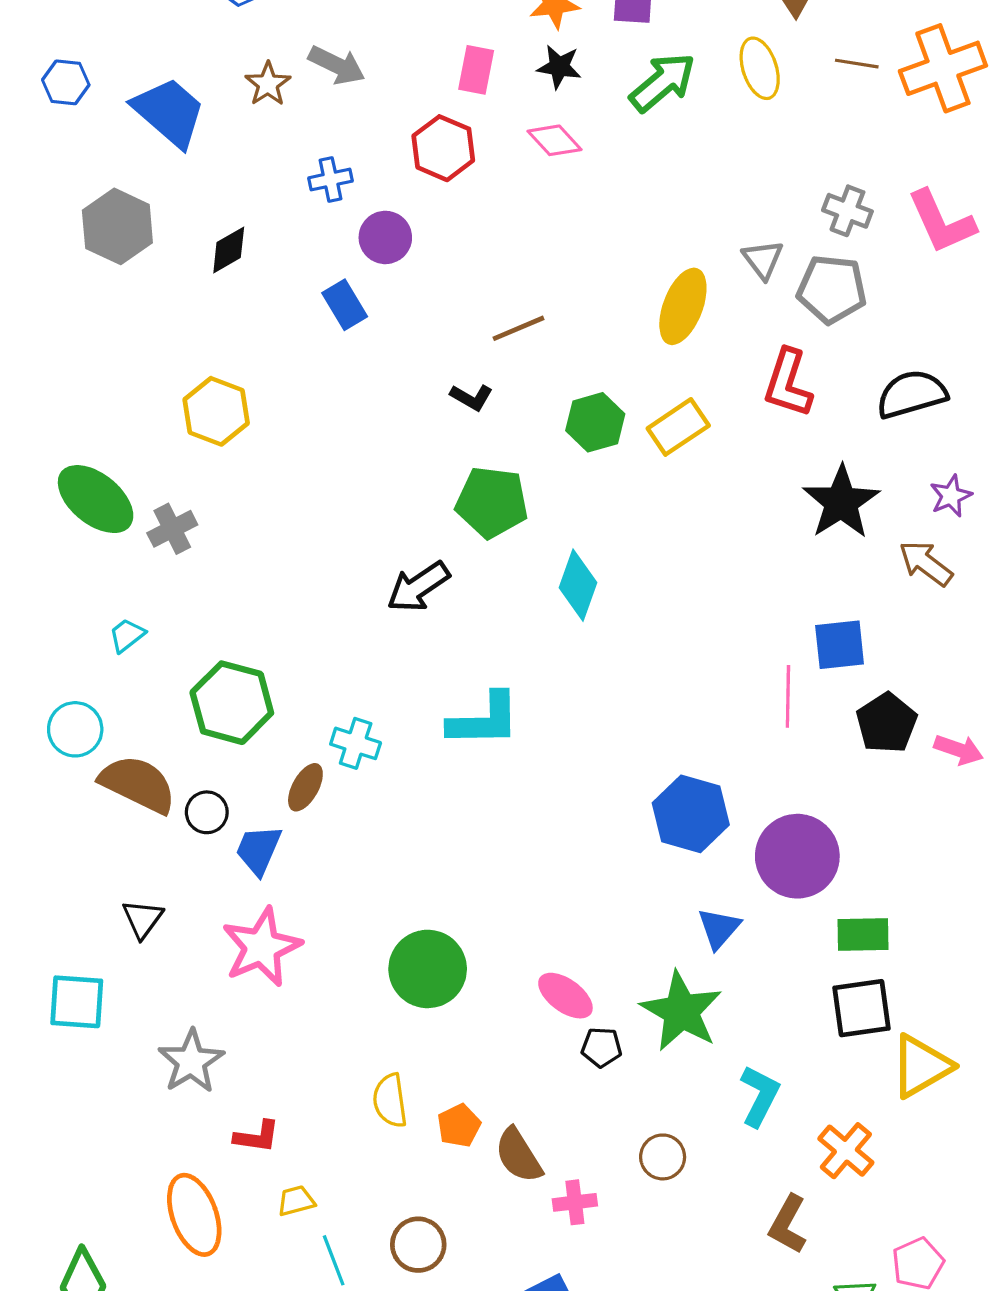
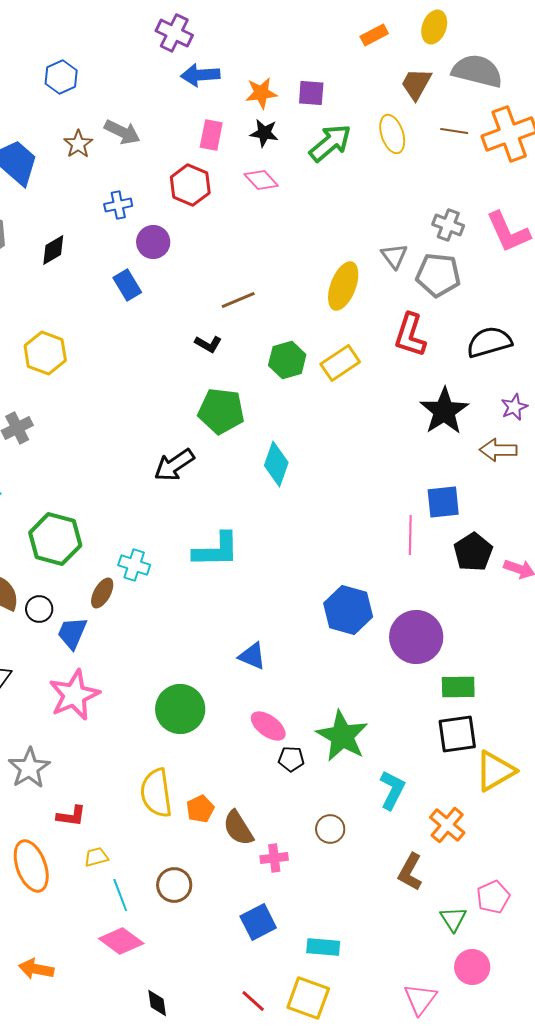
brown arrow: (926, 563) -> (498, 450), turned -36
blue triangle: (719, 928) -> (252, 656), moved, turned -48
yellow semicircle: (390, 1101) -> (156, 793), size x1.4

